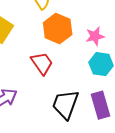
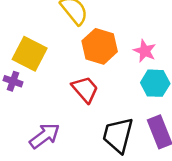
pink star: (95, 36) -> (145, 51), turned -30

